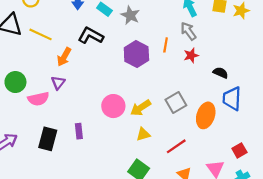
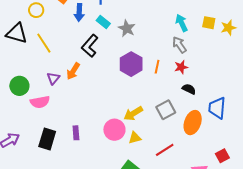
yellow line: (40, 34) -> (44, 43), turned 30
black L-shape: (91, 36) -> (90, 46), turned -80
orange line: (166, 45) -> (157, 67), moved
orange arrow: (64, 57) -> (73, 71), moved
black semicircle: (221, 73) -> (189, 89), moved
purple triangle: (58, 83) -> (53, 78), moved
pink circle: (113, 106) -> (114, 130), moved

